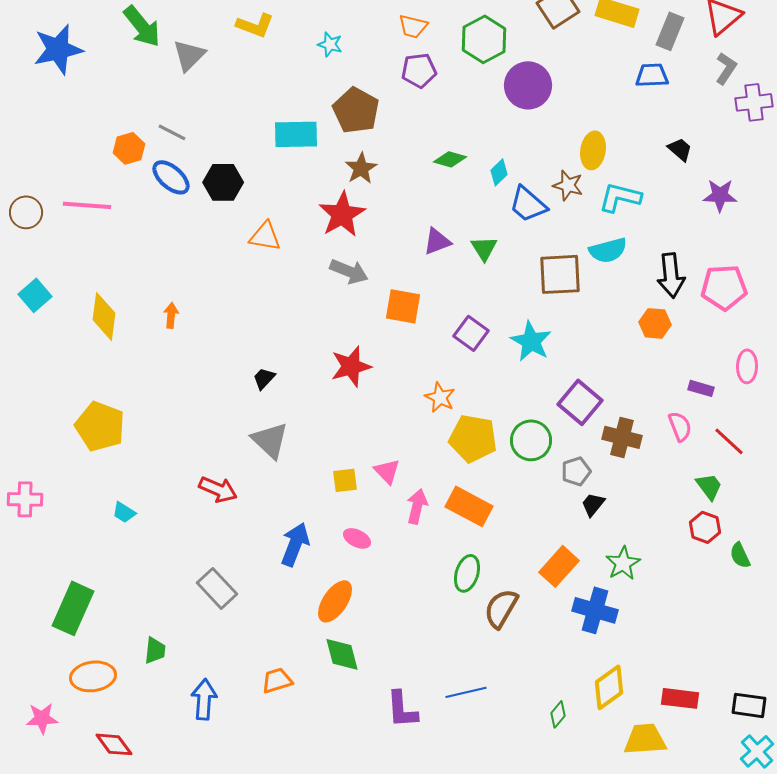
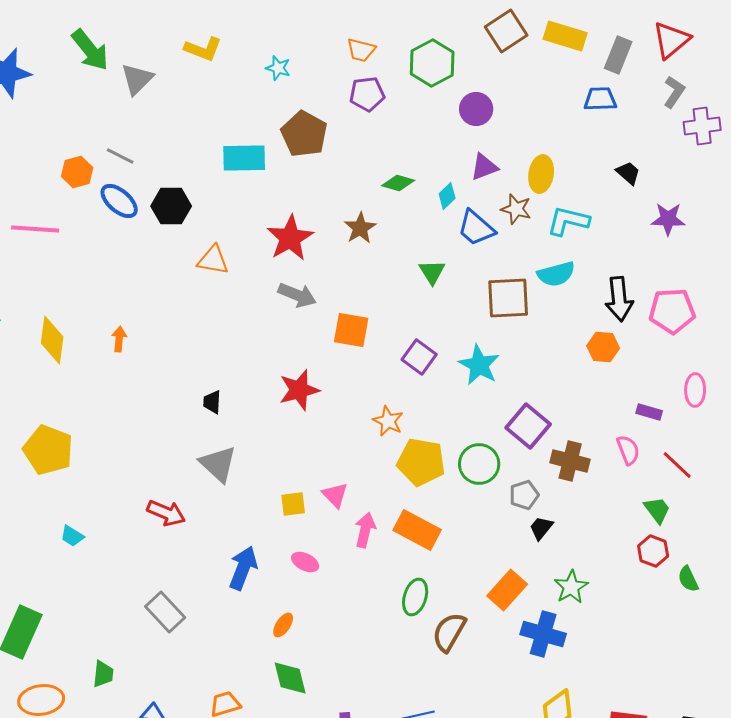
purple circle: (528, 85) -> (476, 109), size x0.7
brown star: (361, 168) -> (360, 228), moved
purple triangle: (437, 241) -> (484, 167), moved
black trapezoid: (264, 378) -> (212, 402), turned -40
orange ellipse: (335, 601) -> (283, 625), size x0.6

